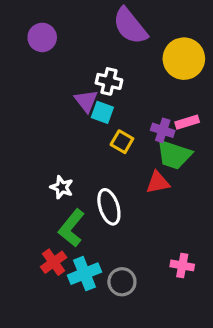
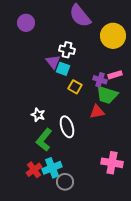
red cross: (54, 262) -> (34, 170), moved
pink cross: (182, 265) -> (112, 163), size x1.5
gray circle: (122, 282) -> (65, 182), moved

